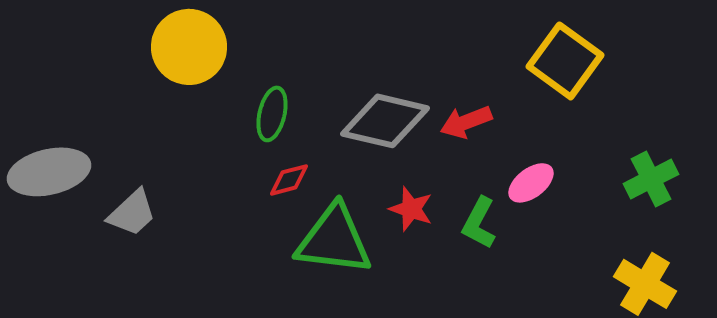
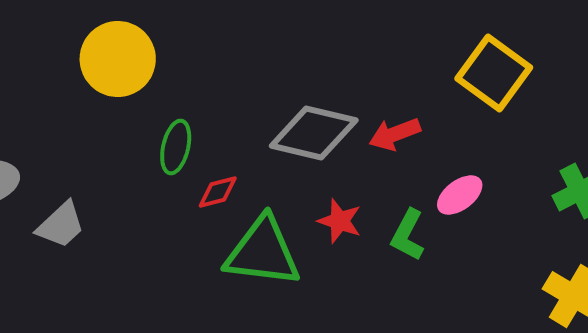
green ellipse: (272, 114) -> (176, 147), moved

